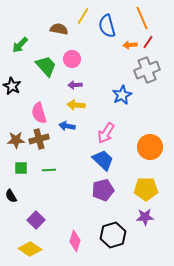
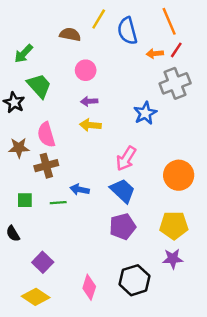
green trapezoid: (46, 66) -> (39, 86), moved
blue arrow: (67, 126) -> (80, 190), moved
brown star: (16, 140) -> (19, 148), moved

